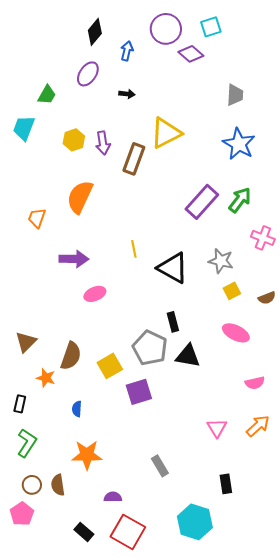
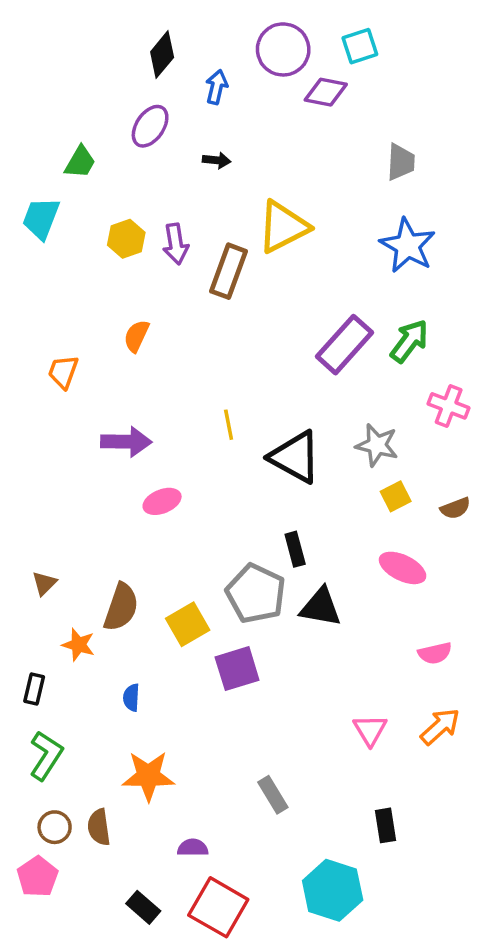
purple diamond: (191, 54) -> (326, 92), turned -30
orange semicircle: (80, 197) -> (136, 336), size x0.6
brown triangle: (26, 342) -> (44, 583), size x0.7

